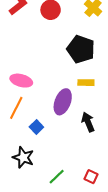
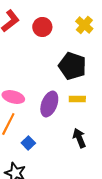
purple ellipse: (63, 102) -> (49, 104), moved

